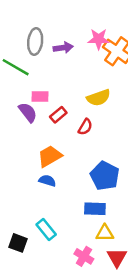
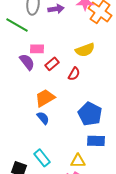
blue semicircle: (47, 181) -> (43, 118), turned 32
blue rectangle: (95, 209) -> (96, 141), moved
yellow triangle: (105, 233) -> (78, 161), moved

